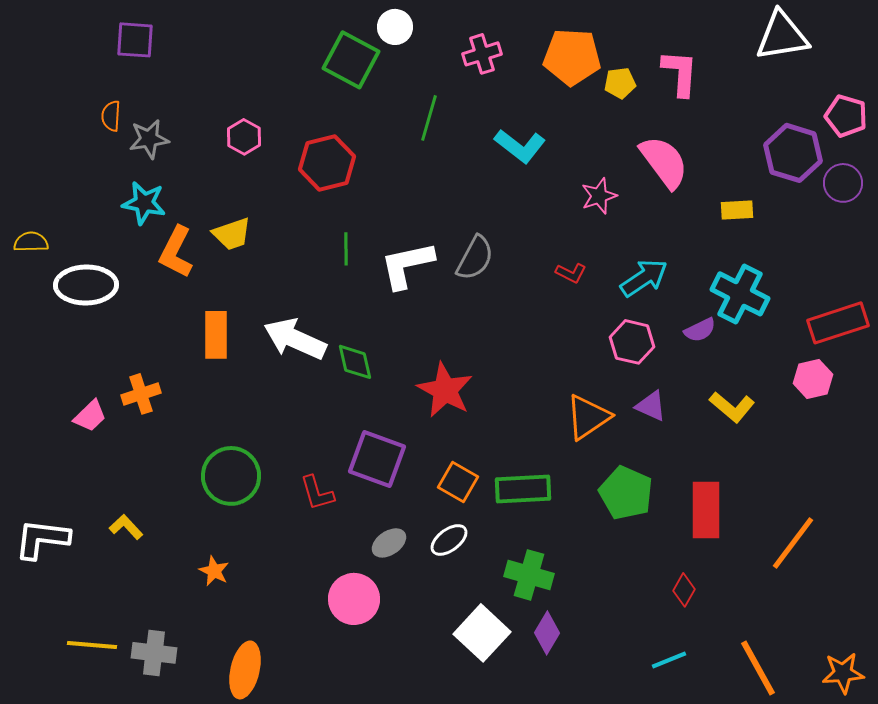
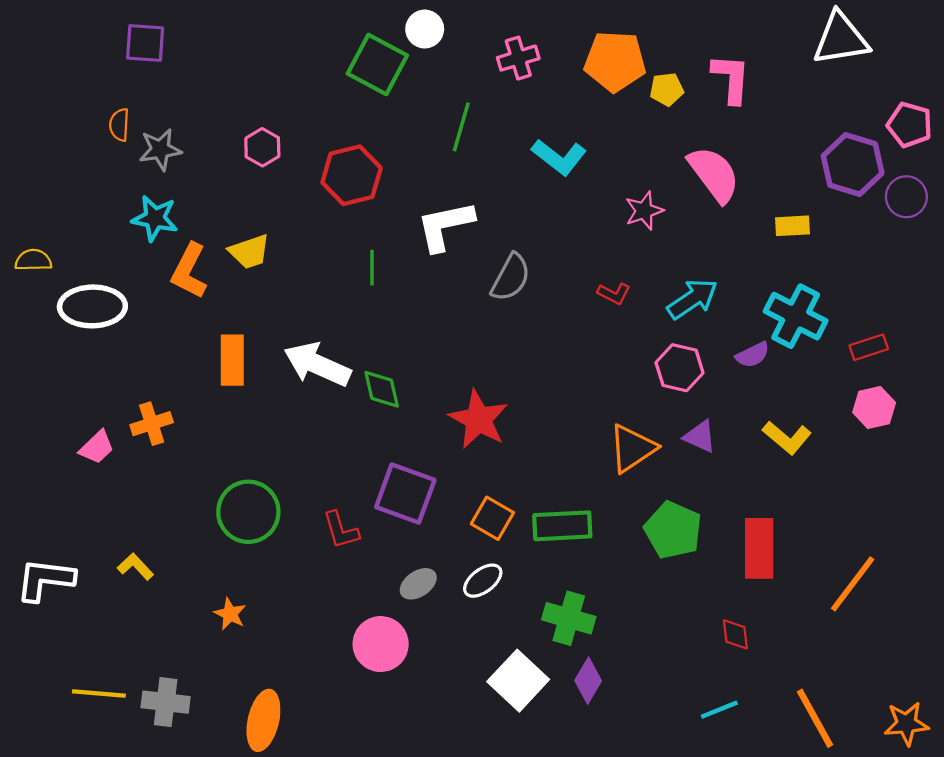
white L-shape: (407, 265) -> (445, 226), moved
red rectangle: (838, 323) -> (869, 347), moved, size x0.6
red diamond: (684, 590) -> (735, 634), turned -36

